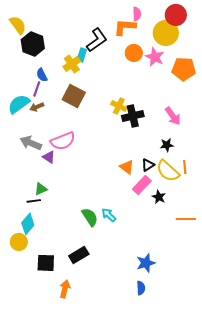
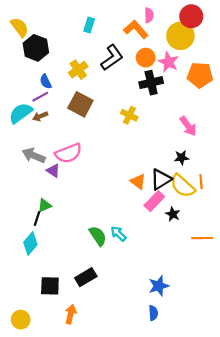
orange L-shape: (125, 27) -> (136, 29), turned 45
black L-shape: (97, 40) -> (112, 58), moved
cyan rectangle: (82, 55) -> (89, 25), moved
purple line: (37, 89) -> (40, 97), turned 42
black cross: (133, 116) -> (151, 83), moved
black triangle: (148, 165) -> (161, 179), size x1.5
black line: (34, 201) -> (37, 218), turned -64
yellow circle: (19, 242) -> (21, 320), moved

